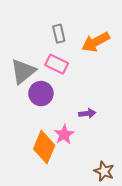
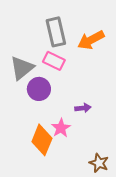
gray rectangle: (59, 34) -> (56, 32), size x1.6

